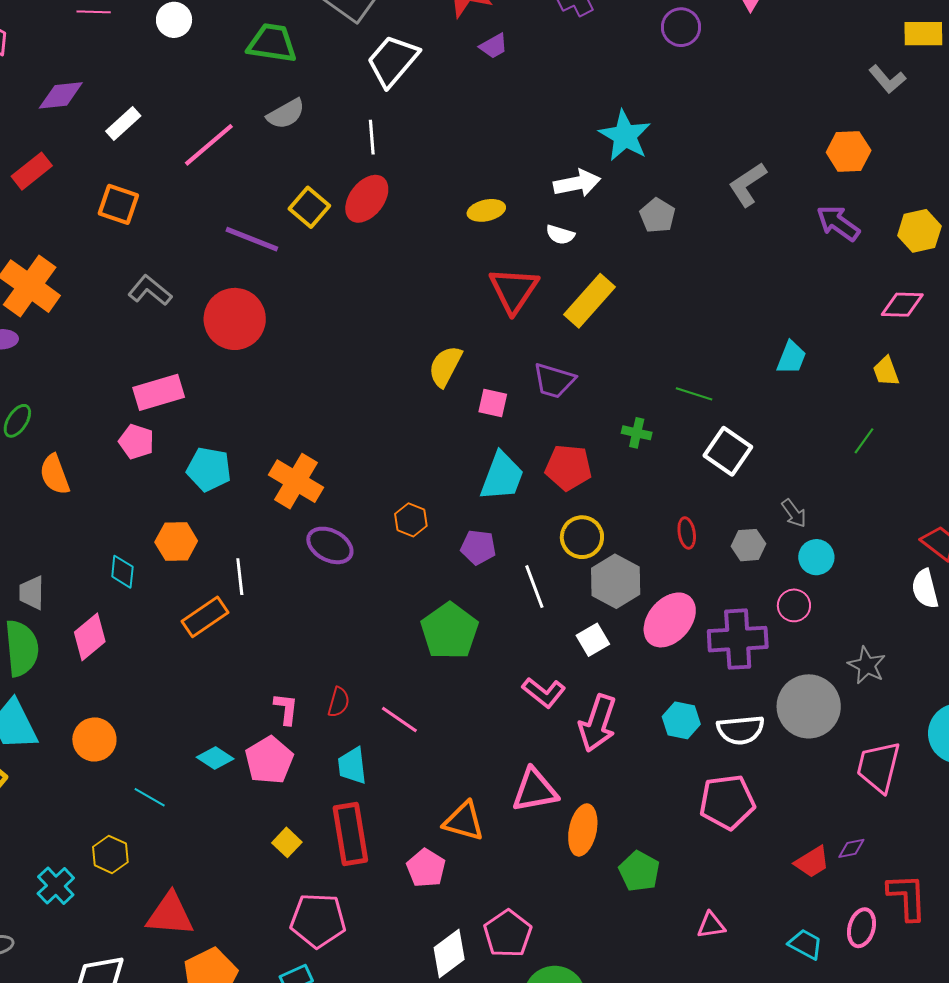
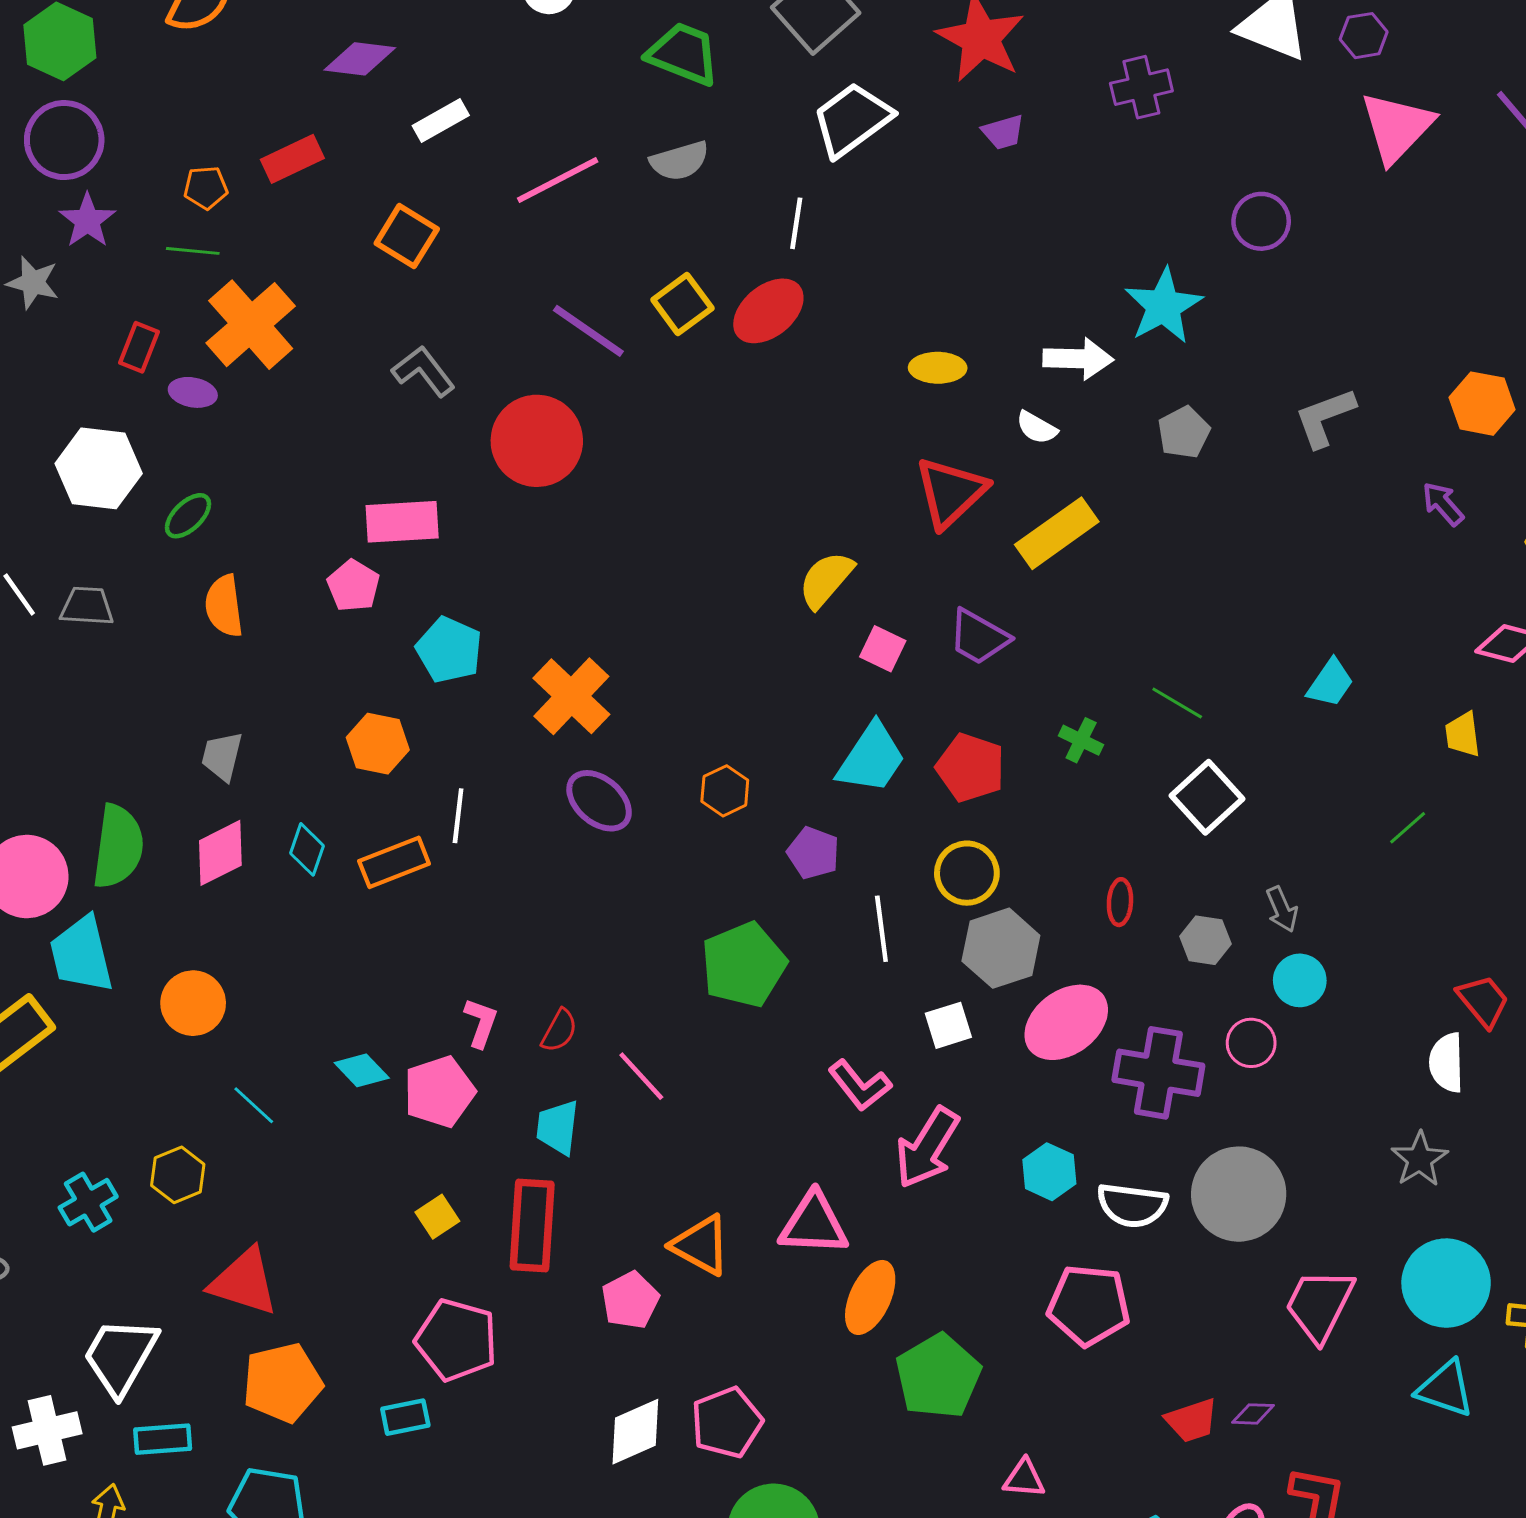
purple circle: (681, 27) -> (1261, 221), moved
purple arrow: (838, 223) -> (1443, 504), size x0.7
cyan diamond: (122, 572) -> (307, 849), moved
gray trapezoid: (32, 593) -> (222, 756), moved
gray star: (867, 665) -> (1420, 1159), moved
green pentagon: (639, 871) -> (938, 1376), size x1.4

